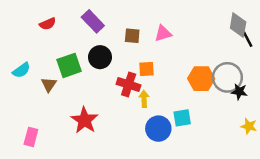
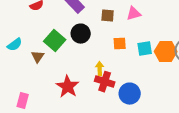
green square: (69, 65) -> (55, 41), turned -30
red cross: (129, 85) -> (105, 82), moved
yellow arrow: (144, 99) -> (100, 69), moved
cyan square: (182, 118) -> (145, 49), moved

